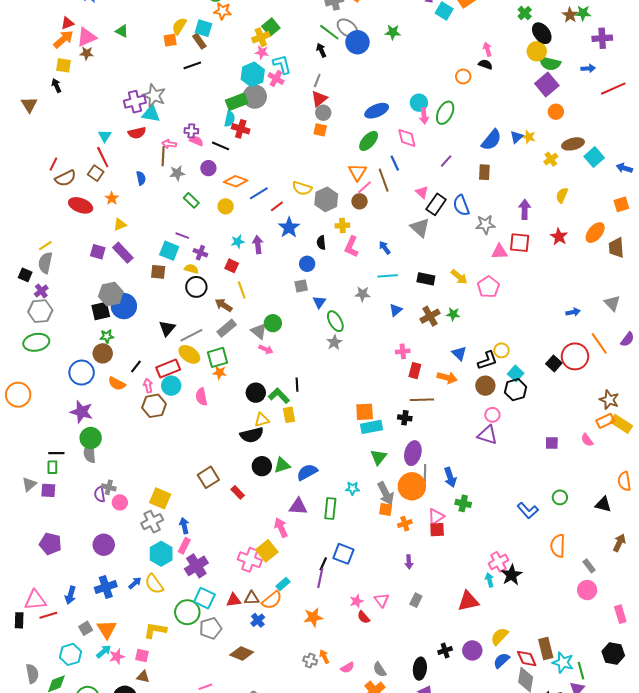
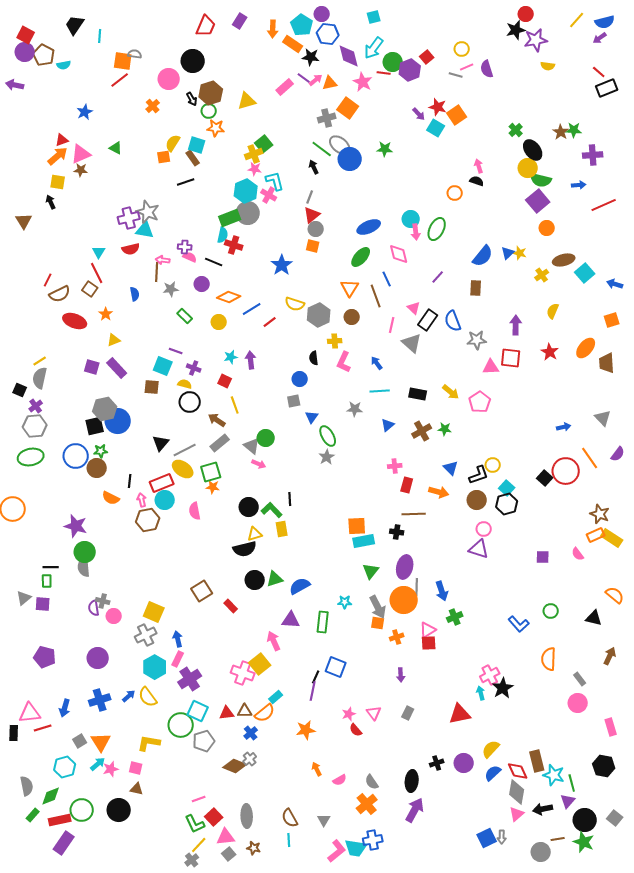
pink line: (365, 187) -> (392, 325), moved, turned -35
blue star: (289, 228) -> (282, 265), moved
black line: (136, 366) -> (130, 481), turned -32
blue circle: (82, 373) -> (76, 456), moved
orange semicircle: (624, 481) -> (615, 595), turned 138
green cross: (463, 503) -> (455, 617), turned -35
gray cross: (310, 661) -> (250, 759), moved, turned 32

